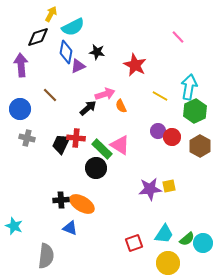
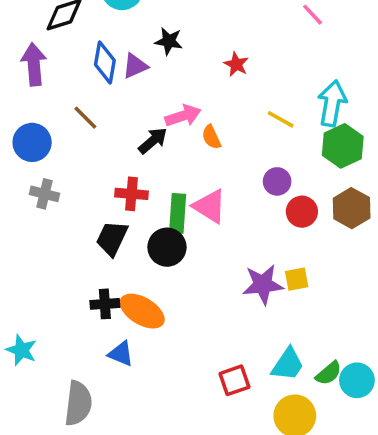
blue diamond: (66, 52) -> (105, 63), moved
red star: (135, 65) -> (236, 64), size x0.6
red circle: (172, 137) -> (302, 212), moved
black trapezoid: (61, 144) -> (112, 238), moved
green rectangle: (102, 149) -> (178, 213), turned 50

